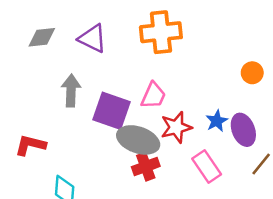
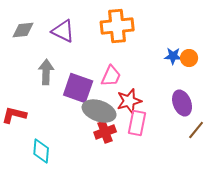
blue star: (217, 121) -> (173, 56), moved, turned 30
pink rectangle: (207, 167) -> (137, 123), moved, turned 45

